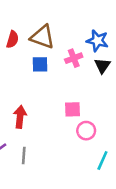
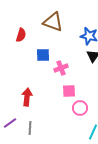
brown triangle: (42, 37) -> (53, 22), moved
pink cross: (74, 58) -> (61, 68), moved

